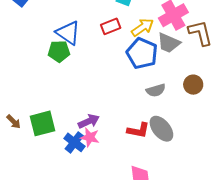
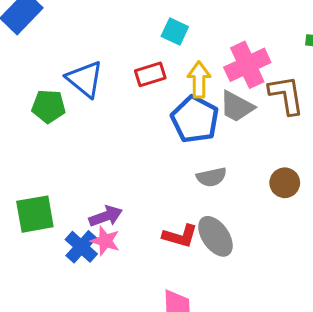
yellow arrow: (143, 27) -> (199, 80), turned -60
green pentagon: (59, 51) -> (49, 106), moved
brown circle: (193, 85) -> (285, 183), moved

